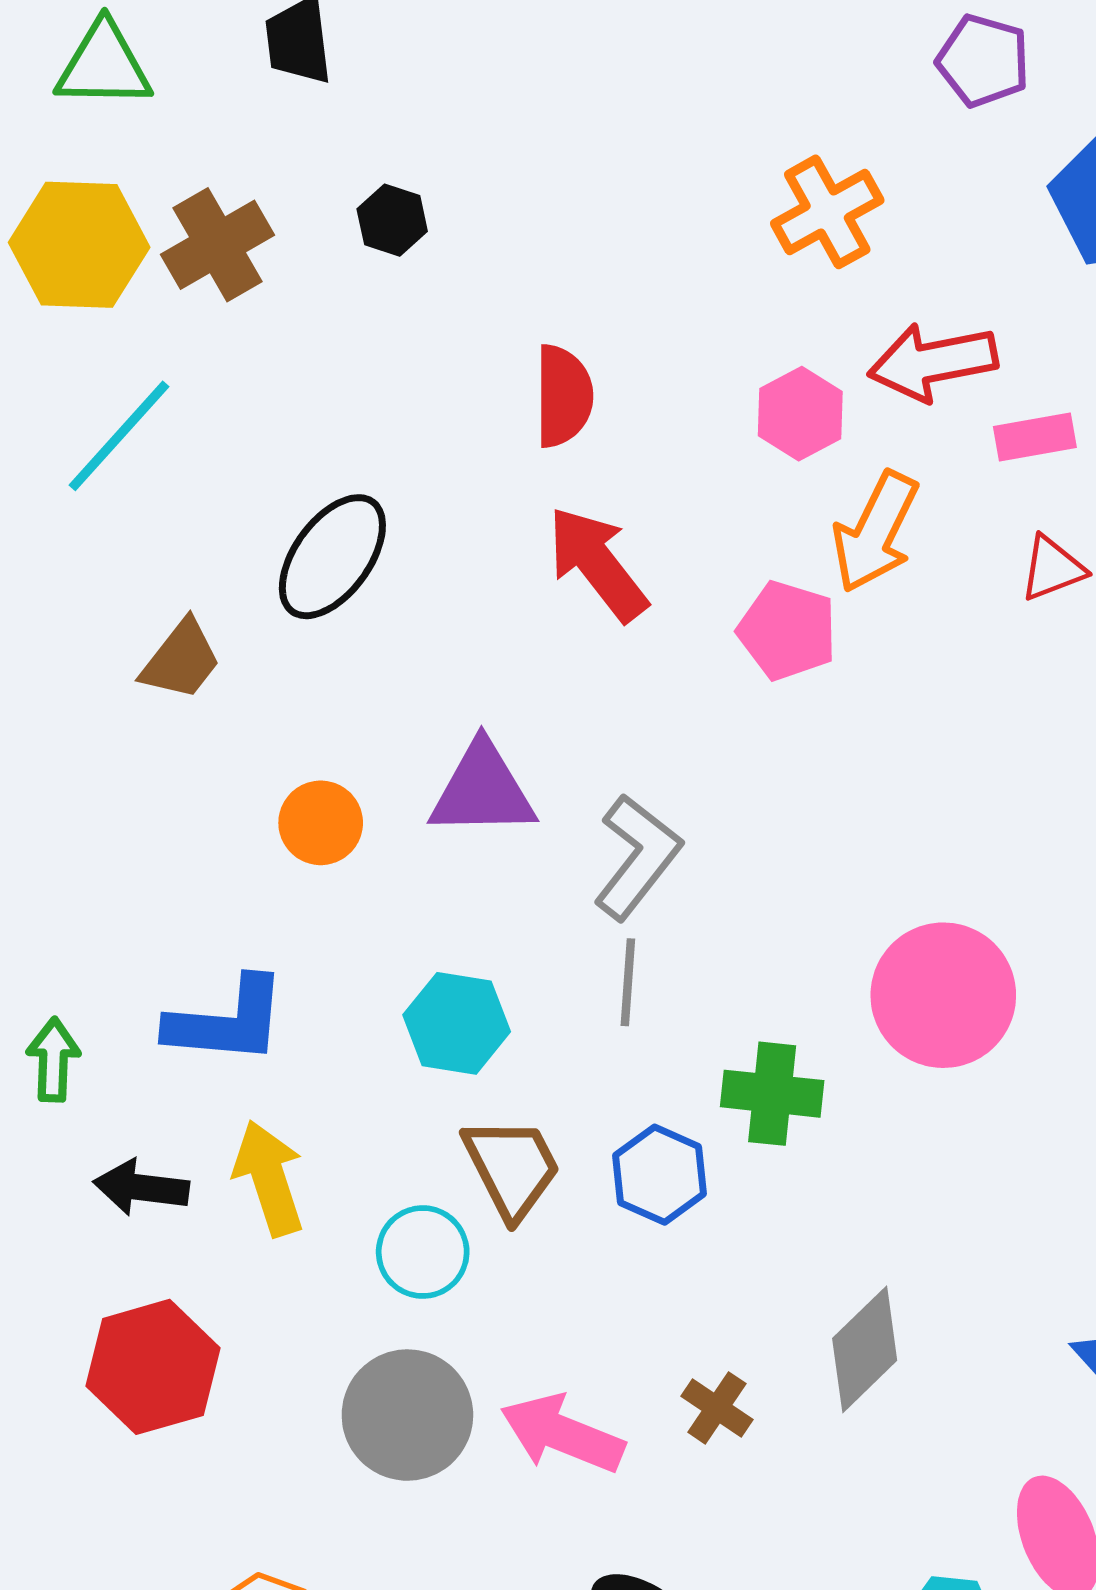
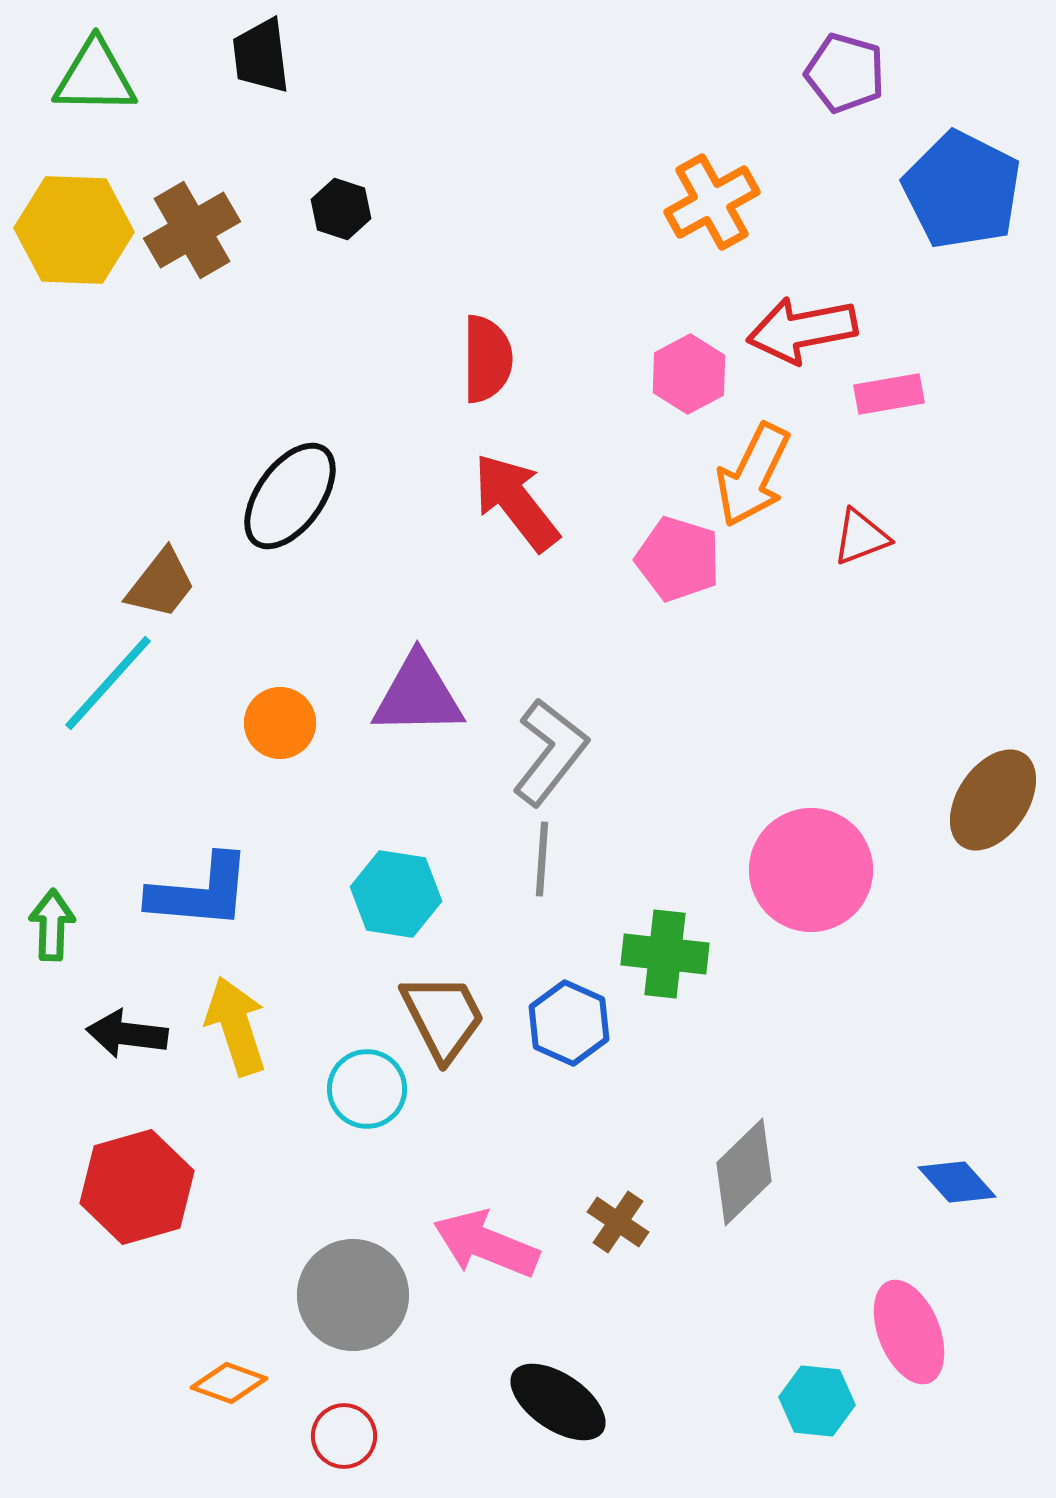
cyan line: (119, 436) -> (108, 683), moved
red triangle: (1052, 568) -> (861, 537), moved
gray circle: (407, 1415) -> (353, 1295), moved

